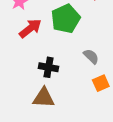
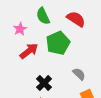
black cross: (49, 67) -> (44, 83), turned 35

